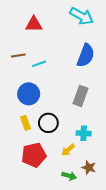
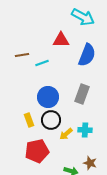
red triangle: (34, 24) -> (61, 40), moved
blue circle: (29, 94) -> (48, 97), moved
yellow arrow: (68, 150) -> (66, 134), moved

